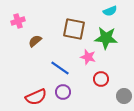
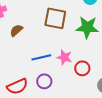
pink star: (88, 57) -> (64, 57), moved
blue line: (60, 68) -> (41, 57), turned -48

